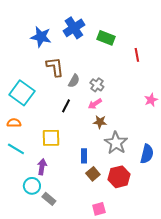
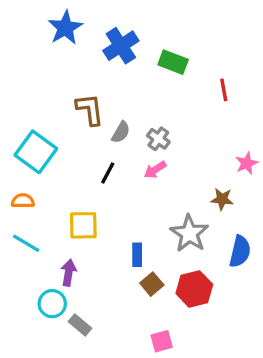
blue star: (41, 37) -> (65, 28), moved, turned 30
brown star: (100, 122) -> (222, 199), moved

